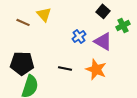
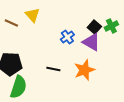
black square: (103, 11) -> (94, 27), moved
orange star: (96, 69) -> (84, 70), turned 30

